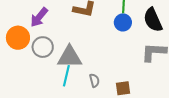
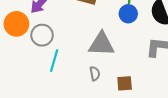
gray triangle: (70, 57) -> (101, 44), moved
cyan line: (66, 76) -> (54, 61), moved

